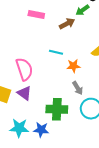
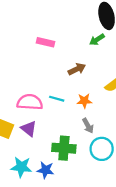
brown arrow: (67, 24) -> (77, 69), moved
cyan line: (56, 52) -> (57, 99), moved
pink semicircle: (24, 69) -> (30, 102), turned -70

